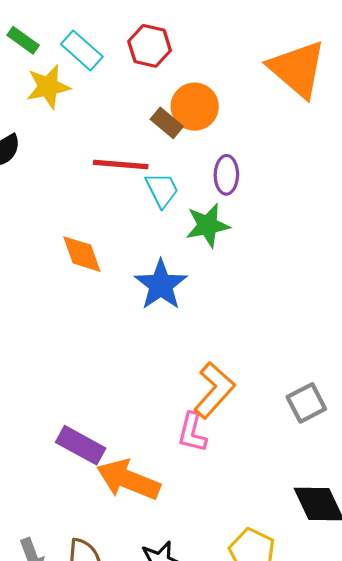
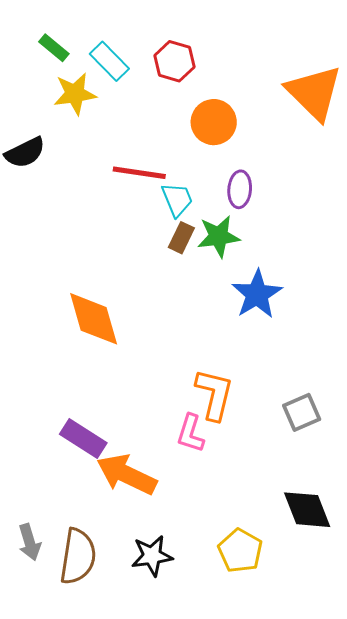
brown rectangle: (167, 123) -> (181, 238), moved, turned 72
orange diamond: (82, 254) -> (94, 319), moved, size x1.4
blue star: (161, 285) -> (257, 294), moved
orange L-shape: (214, 390) -> (214, 394), turned -32

